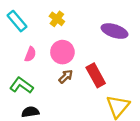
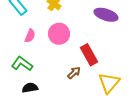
brown arrow: (66, 76) -> (74, 73), moved

